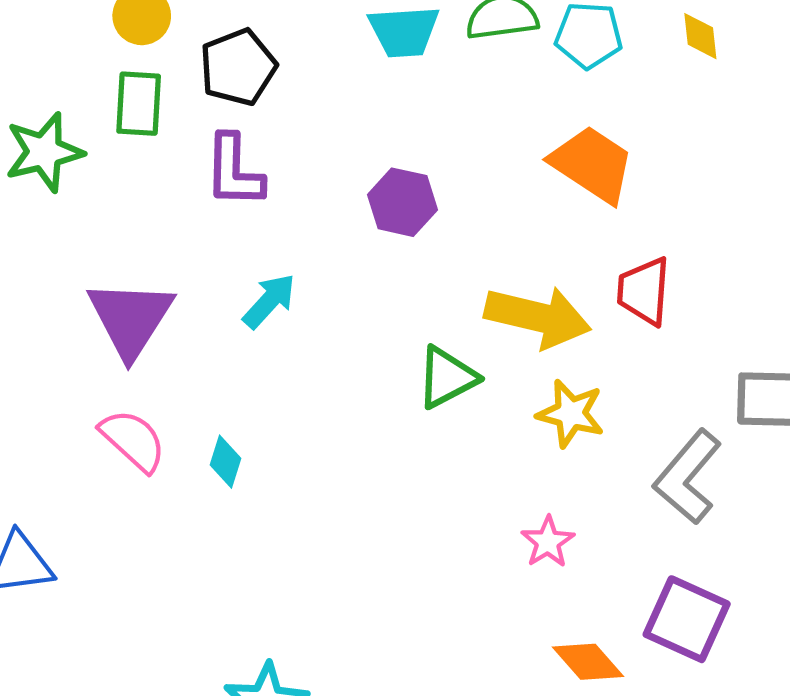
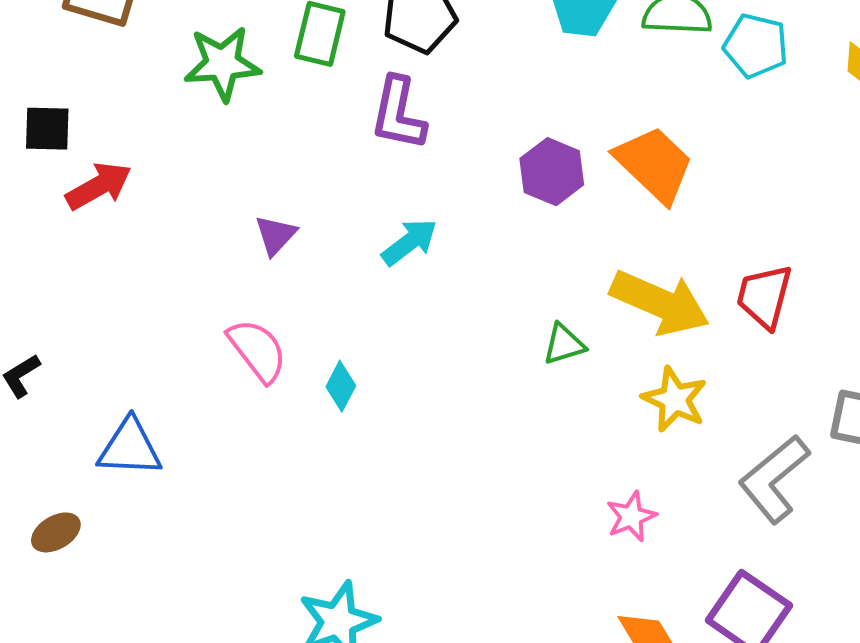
orange trapezoid: (592, 164) -> (654, 164), moved
purple triangle: (130, 319) -> (276, 235), size x0.5
green triangle: (447, 377) -> (564, 344), size x0.7

